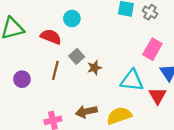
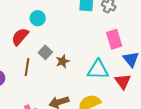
red semicircle: (51, 37) -> (20, 37), turned -66
pink rectangle: (152, 49) -> (114, 39), turned -42

